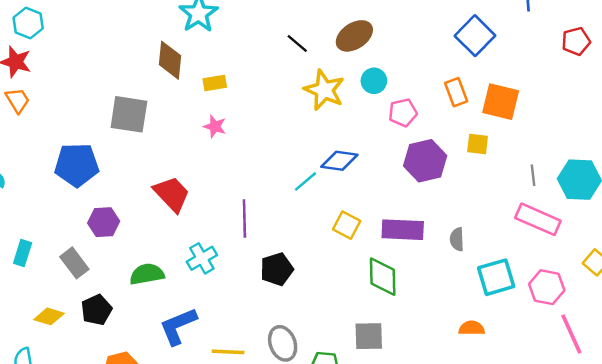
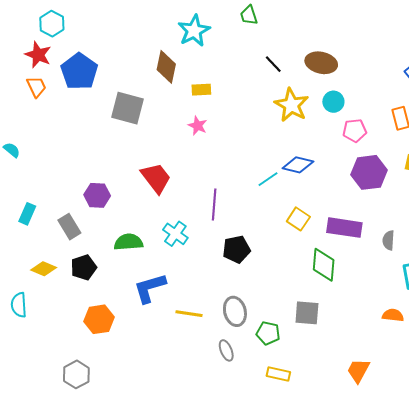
brown ellipse: (354, 36) -> (321, 63), turned 40
blue pentagon: (77, 165) -> (79, 71), moved, turned 30
cyan cross: (202, 258) -> (175, 234), turned -30

